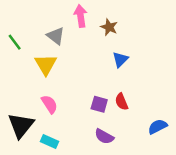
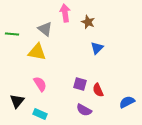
green line: (15, 42) -> (12, 34), turned -48
yellow triangle: (46, 64) -> (37, 52), turned -48
red semicircle: (122, 102) -> (98, 90), moved
black triangle: (21, 125) -> (17, 101), size x0.7

